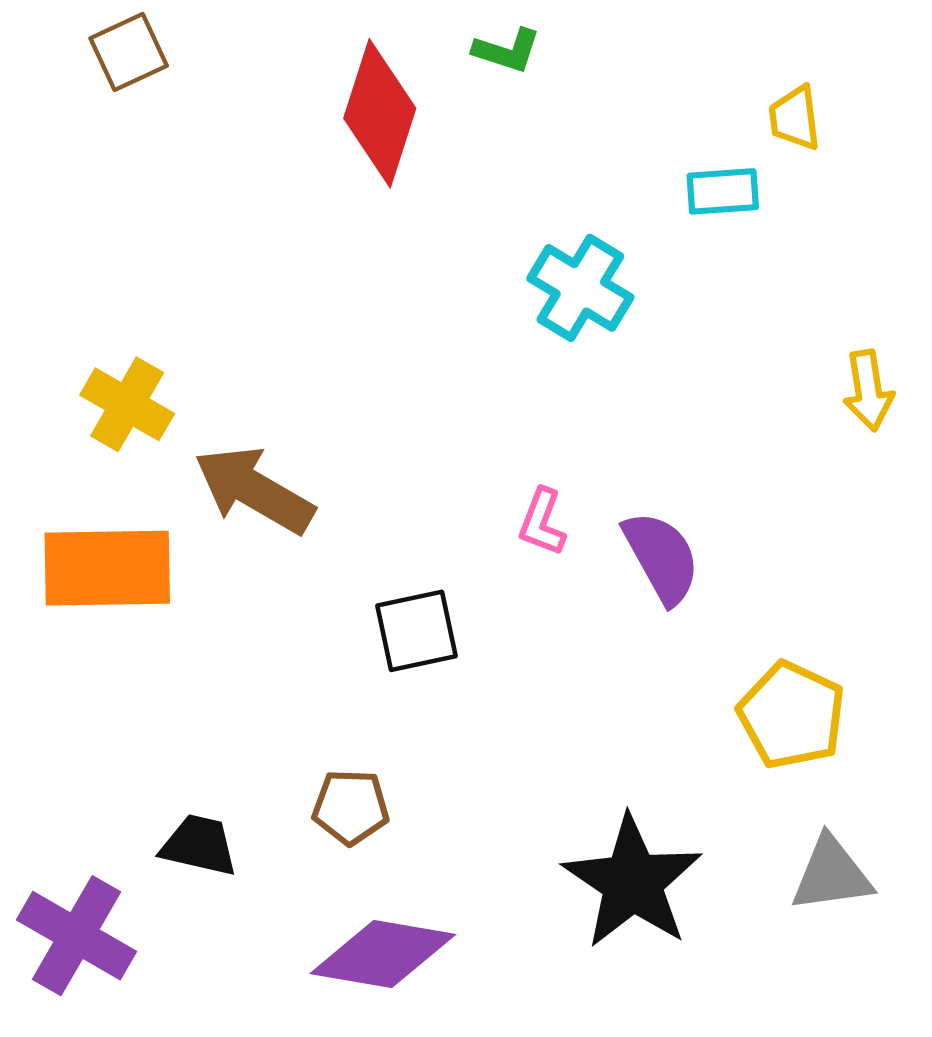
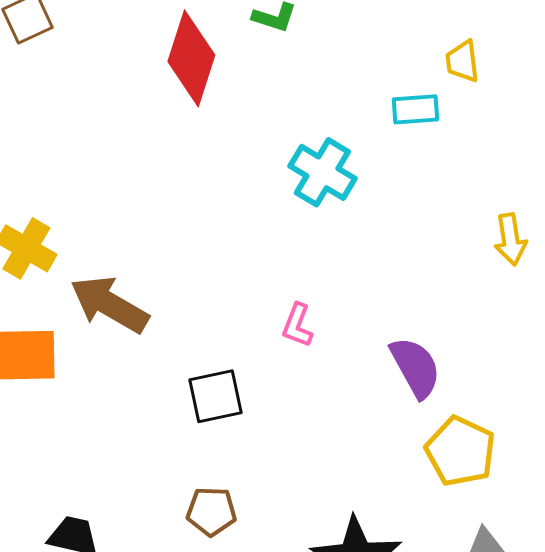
purple semicircle: (662, 557) -> (415, 367), moved
brown pentagon: (351, 807) -> (211, 511), moved

